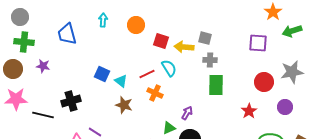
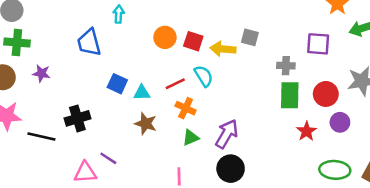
orange circle: (136, 25) -> (165, 37), moved
blue trapezoid: (67, 34) -> (89, 43), moved
gray cross: (210, 60) -> (286, 66), moved
cyan triangle: (121, 81) -> (142, 93), turned -40
green rectangle: (216, 85) -> (290, 95), moved
purple circle: (285, 107) -> (340, 122), moved
purple arrow: (187, 113) -> (227, 134), size x1.6
green triangle: (169, 128) -> (191, 138), moved

